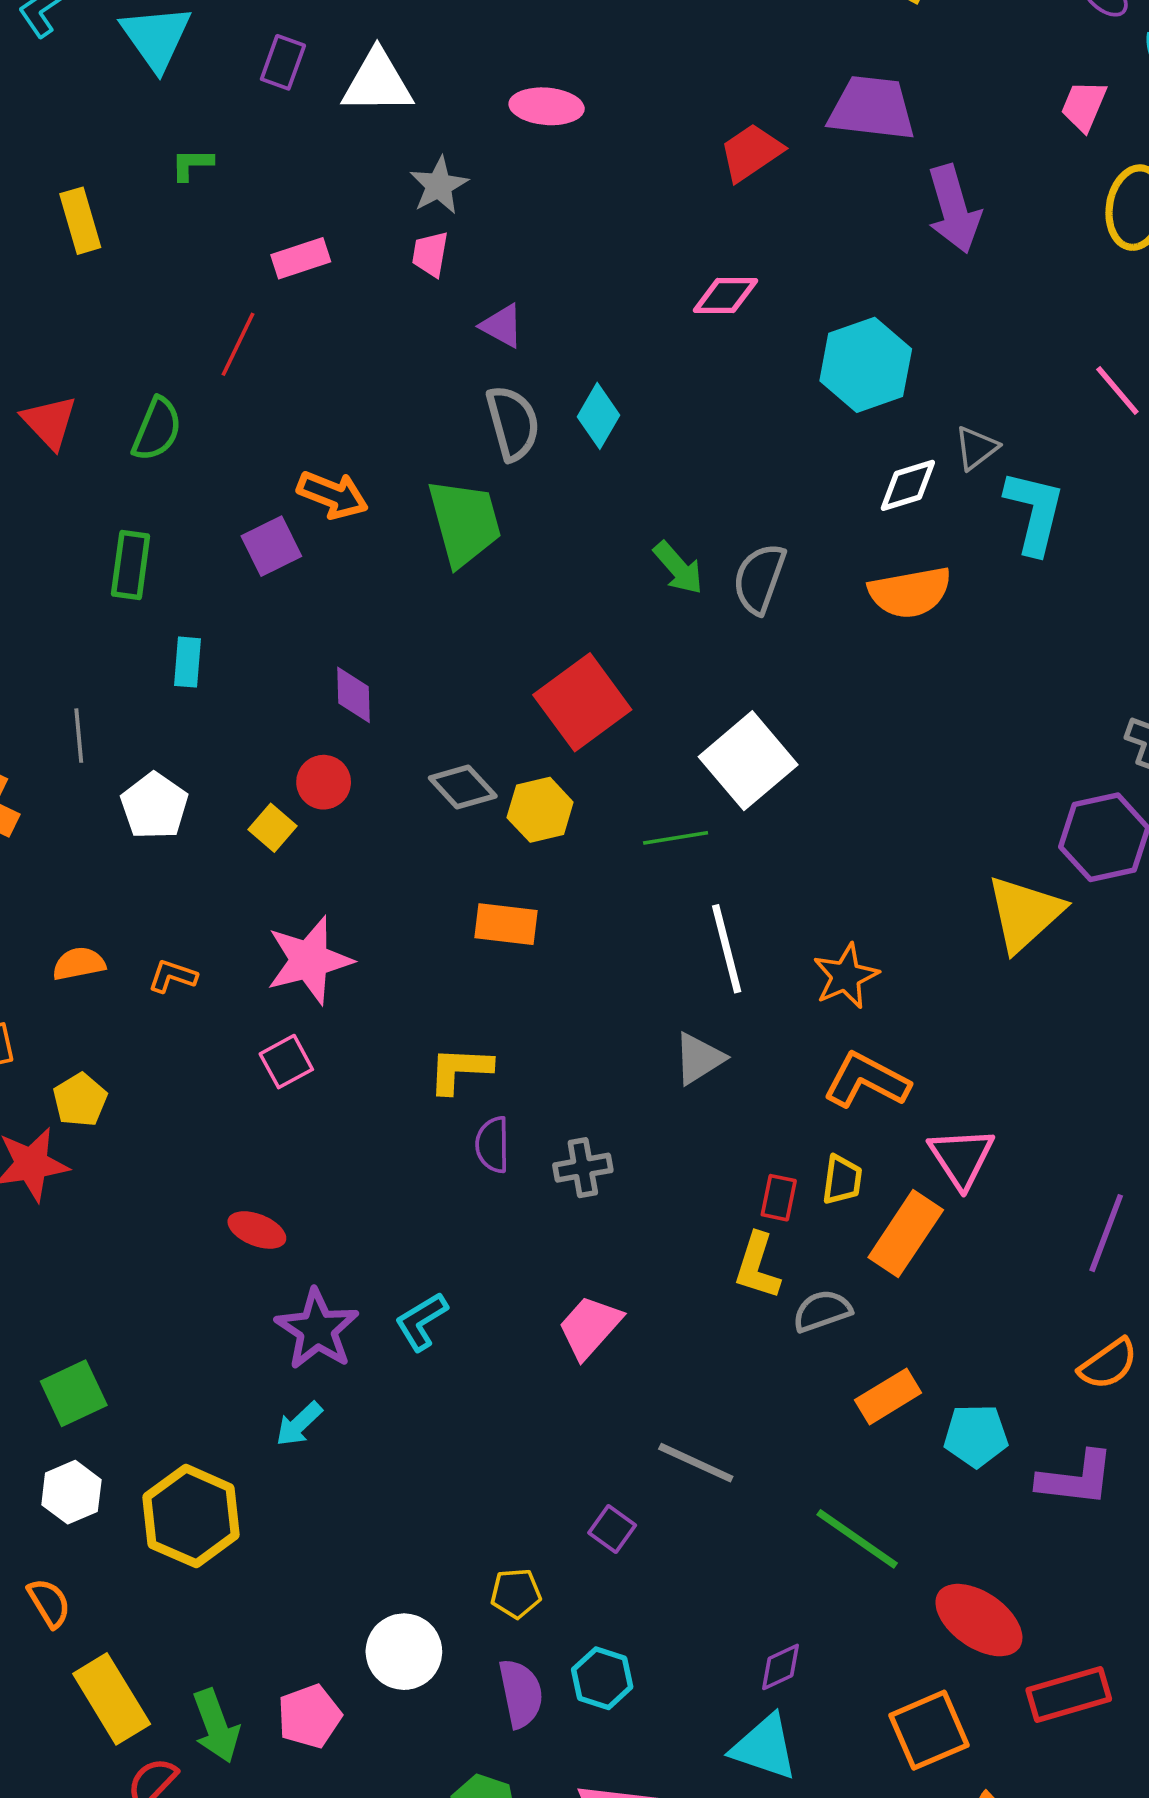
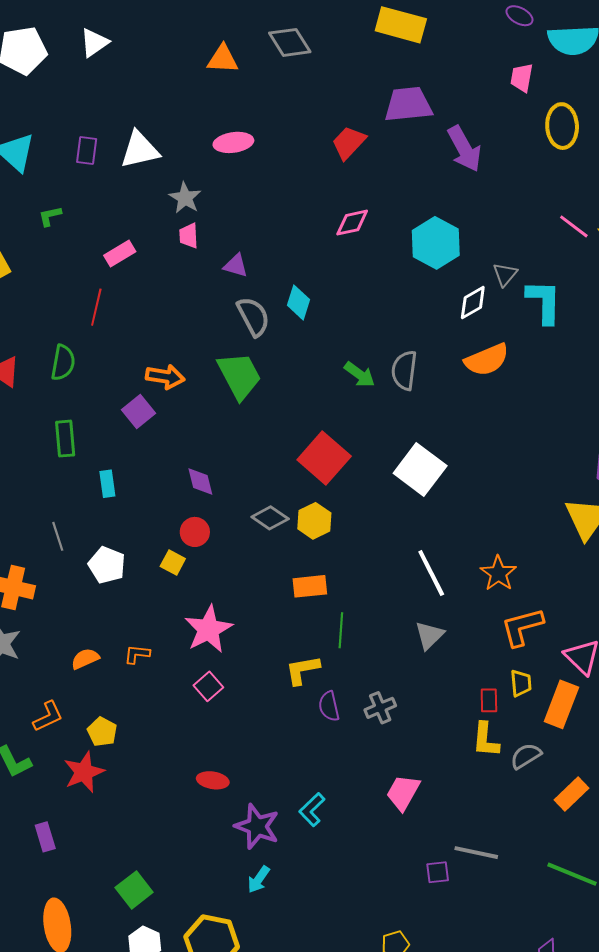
green line: (676, 838) -> (341, 630), moved, turned -64
orange L-shape: (867, 1080) -> (522, 627), turned -30
purple square: (612, 1529) -> (438, 872), moved, turned -30

